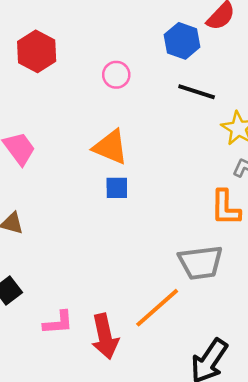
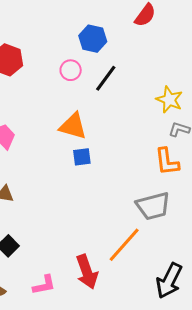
blue hexagon: (182, 41) -> (93, 39), moved
black line: (197, 92) -> (106, 78), moved, turned -64
pink L-shape: (58, 323) -> (44, 285), moved

